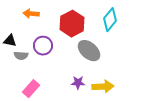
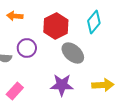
purple star: (78, 83) -> (62, 85), size x1.6
yellow arrow: (103, 87) -> (103, 85), moved

